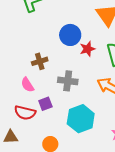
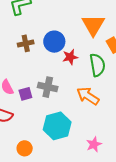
brown cross: (40, 61) -> (26, 43), moved
purple square: (45, 104) -> (25, 94), moved

